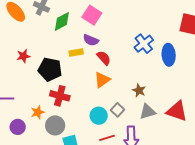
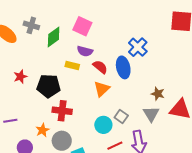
yellow rectangle: (76, 52) -> (72, 66), turned 32
blue ellipse: (169, 55) -> (123, 67), moved
brown star: (139, 90) -> (158, 94), moved
gray triangle: (148, 112) -> (151, 114), turned -36

